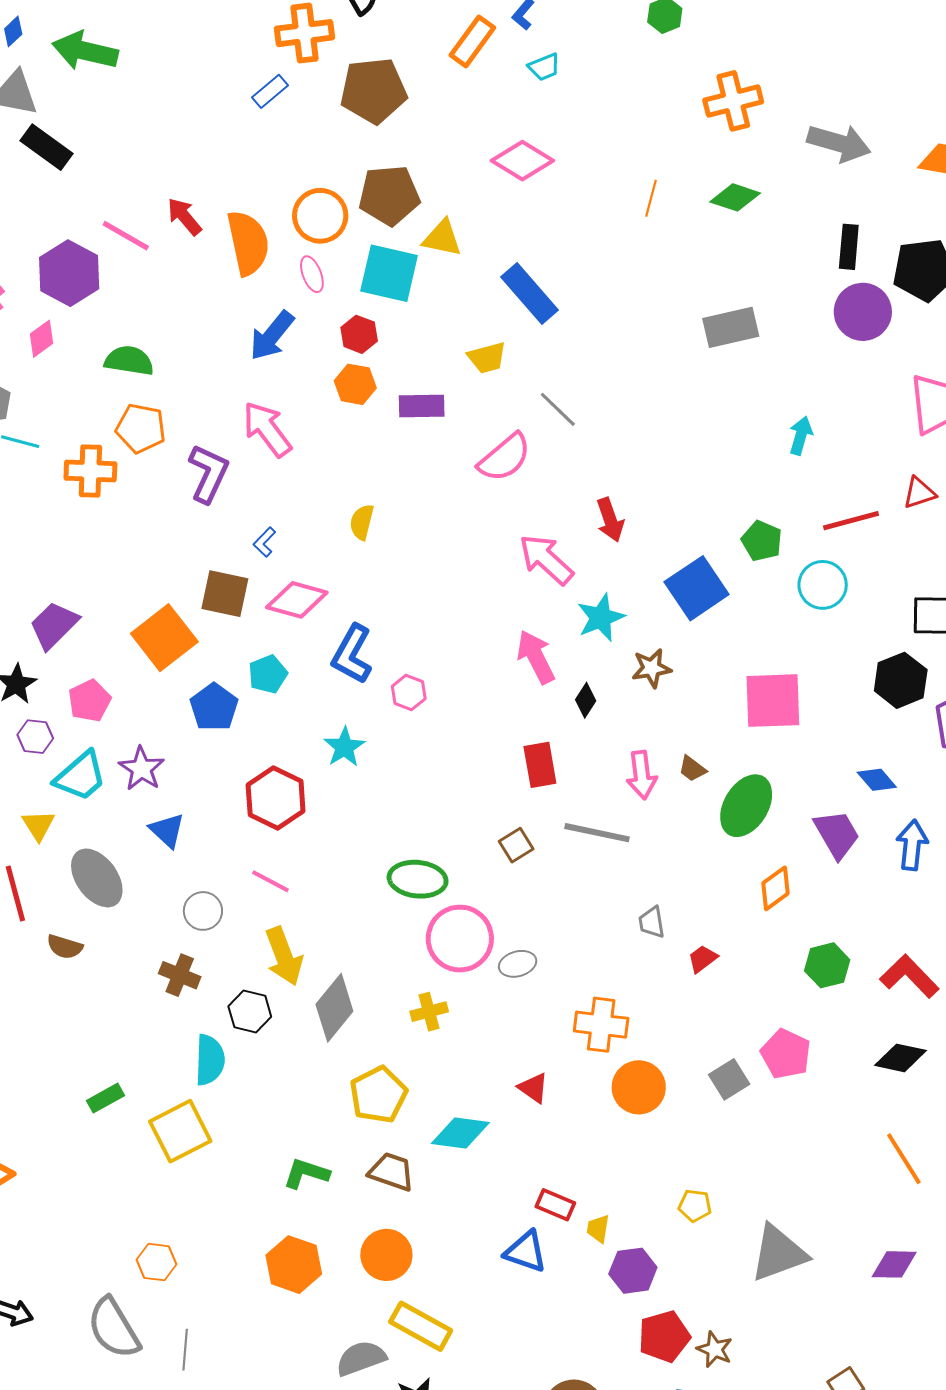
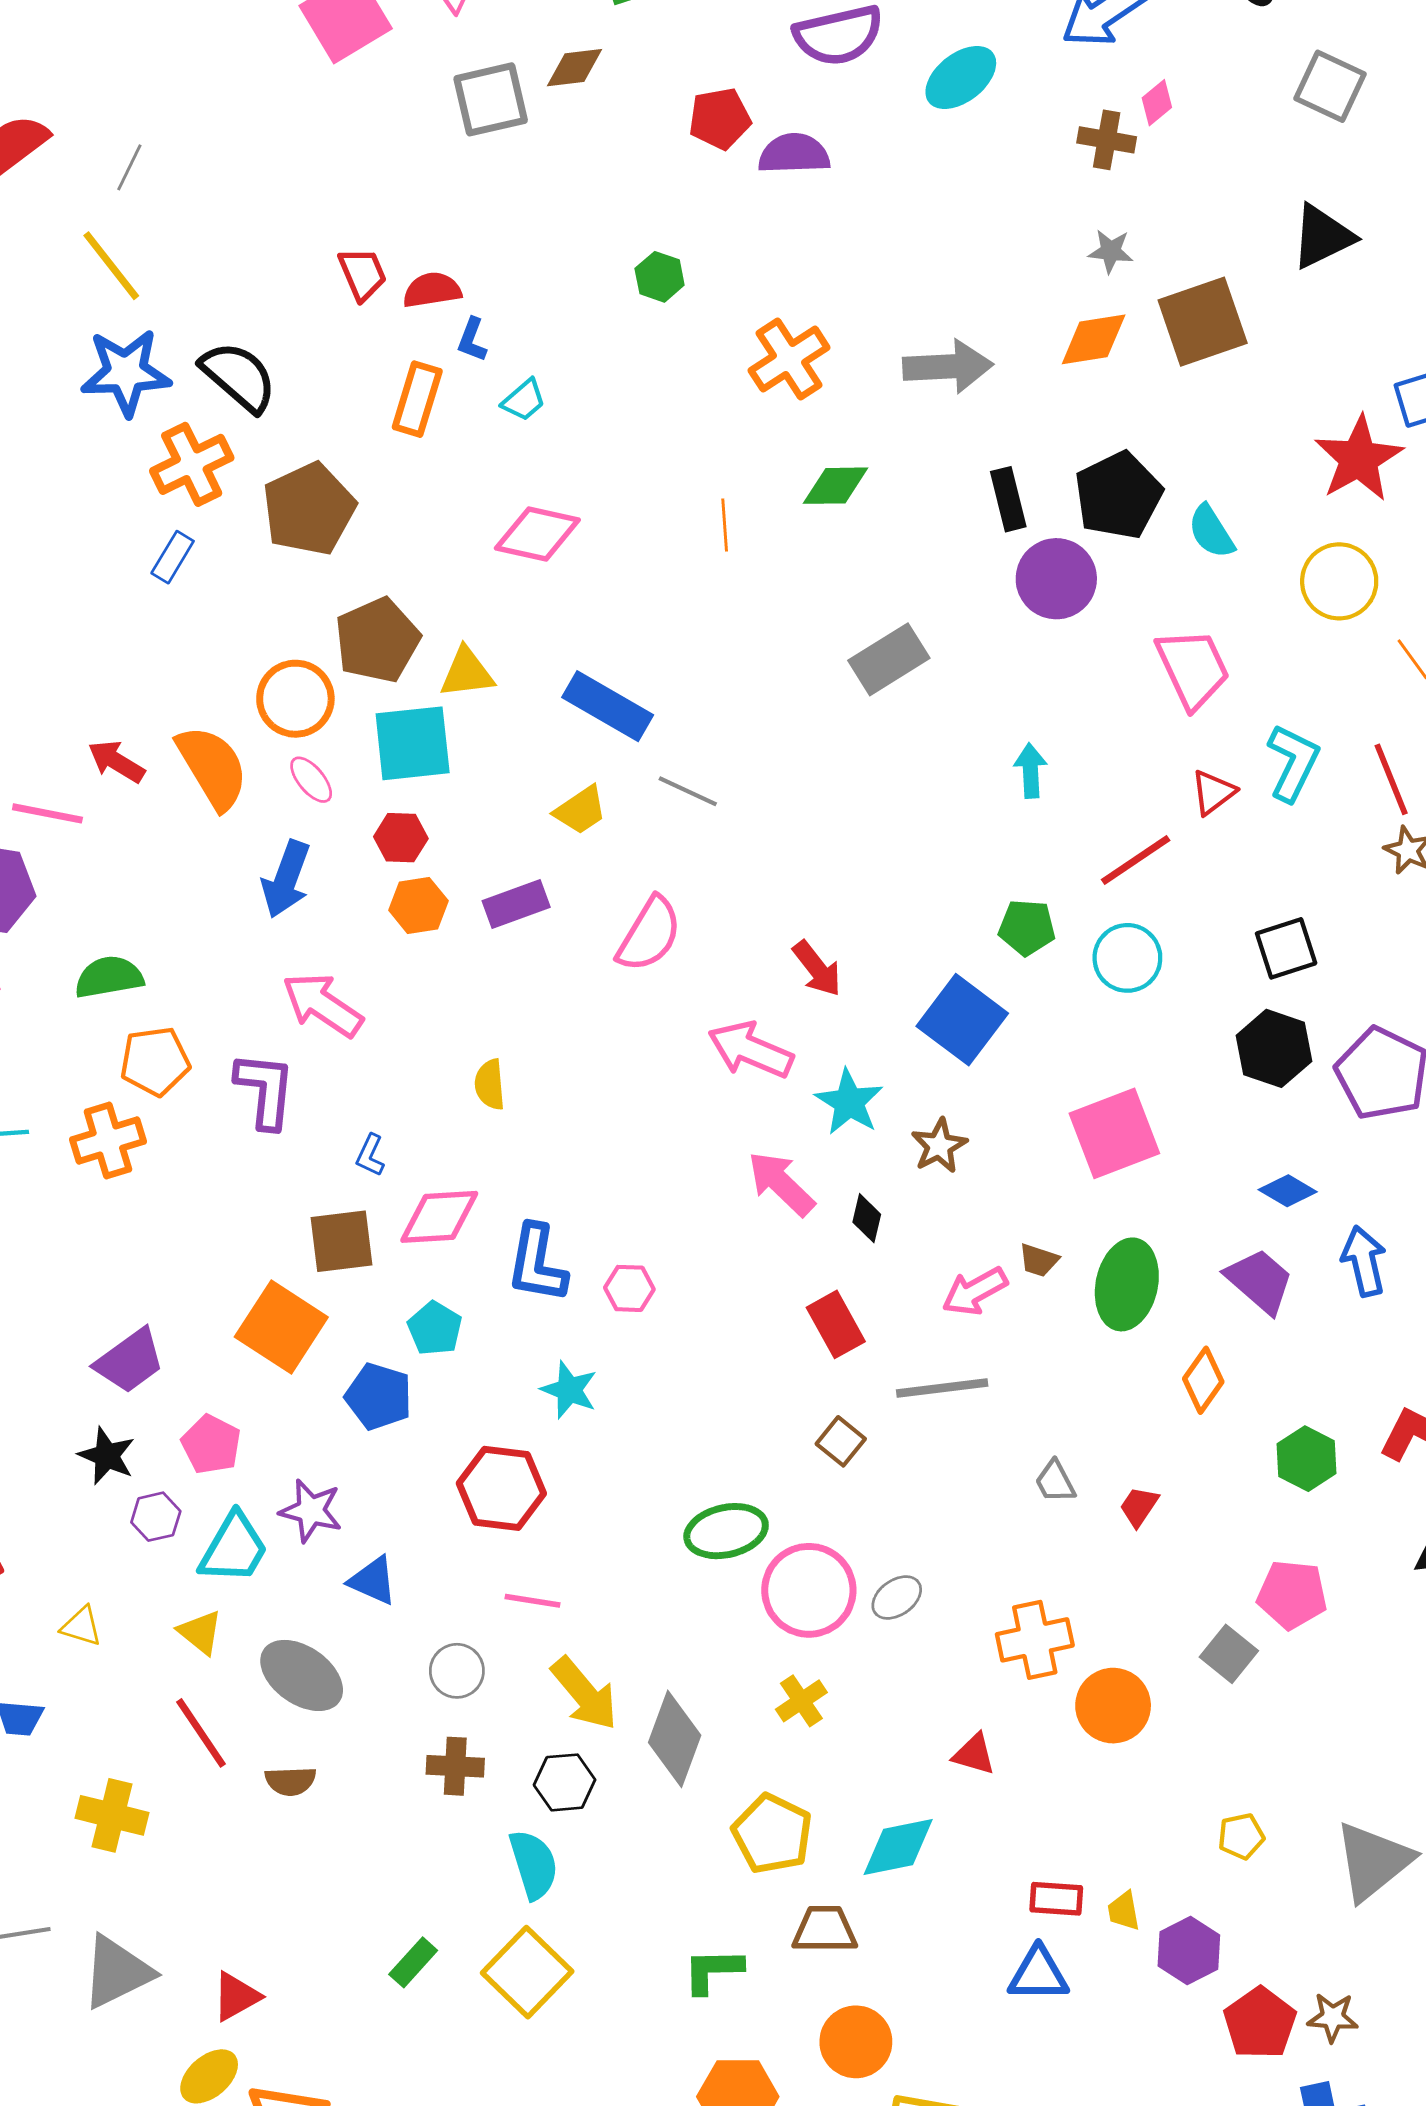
gray line: (558, 409) -> (688, 791), moved
purple trapezoid: (54, 625) -> (130, 1361), turned -152
pink arrow: (642, 775) -> (975, 1291), turned 87

